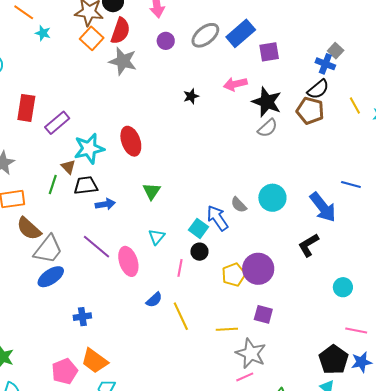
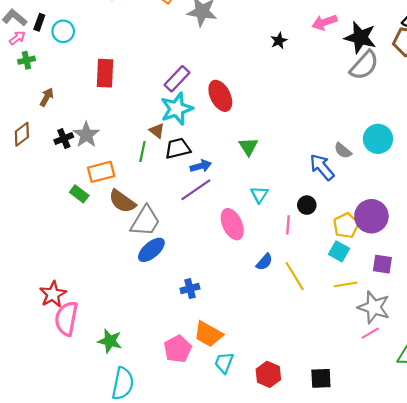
purple rectangle: (57, 123) -> (177, 79), moved
gray semicircle: (268, 128) -> (364, 65), size x1.4
cyan square: (199, 228) -> (339, 251), moved
purple line: (97, 247) -> (196, 190), moved, turned -68

